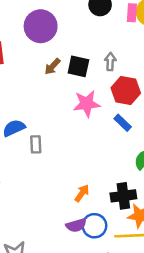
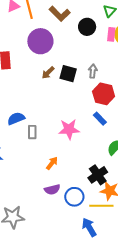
pink star: (87, 104) -> (69, 129), moved
orange arrow: (82, 193) -> (52, 163), moved
black cross: (123, 196) -> (98, 175), turned -30
purple semicircle: (76, 225) -> (52, 189), moved

